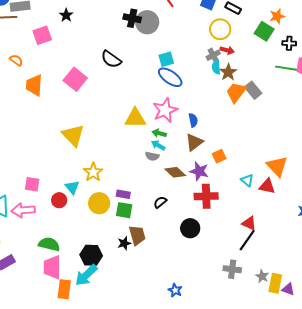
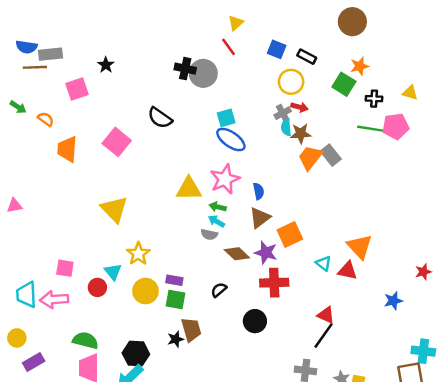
brown star: (228, 72) -> (301, 133), turned 30
orange square: (219, 156) -> (290, 235), size x1.5

